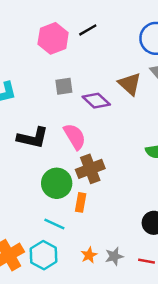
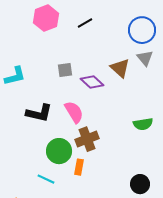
pink hexagon: (53, 38) -> (46, 18), moved
cyan line: (54, 224) -> (46, 179), moved

